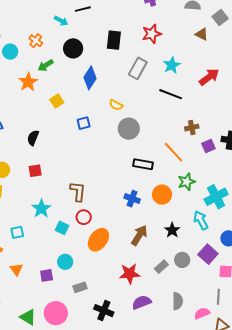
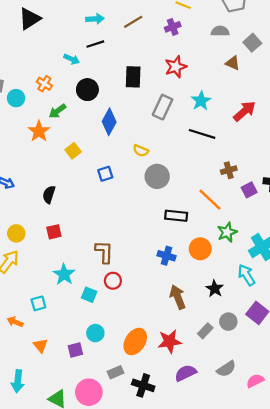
brown arrow: (139, 235) -> (178, 297), turned -50
orange ellipse: (98, 240) -> (135, 342), moved
gray rectangle: (80, 287) -> (115, 372), moved
gray semicircle: (178, 301) -> (226, 369), turned 60

